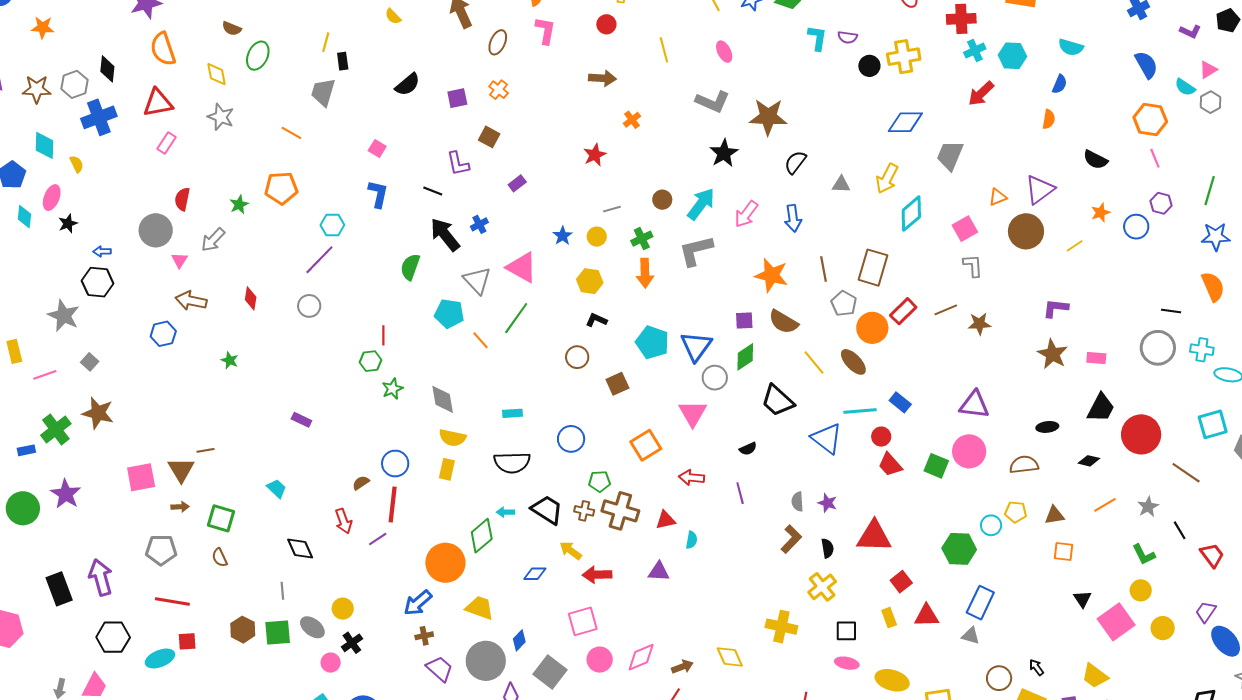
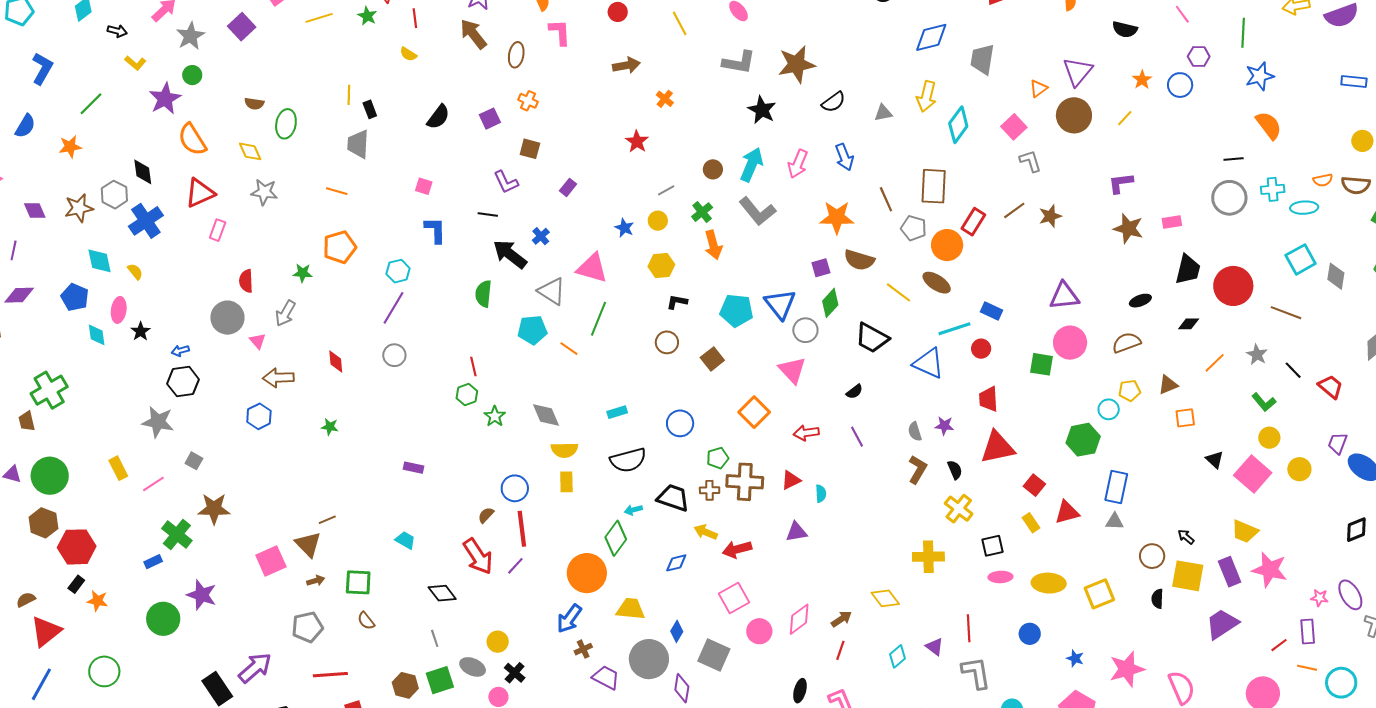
black semicircle: (795, 162) -> (833, 102), turned -150
green star: (239, 204) -> (303, 273), turned -30
gray L-shape: (696, 251) -> (757, 211), turned -102
red trapezoid: (890, 465) -> (988, 399), moved, turned 52
red arrow: (343, 521) -> (478, 556), size x1.5
purple arrow: (101, 577) -> (255, 668), turned 78

